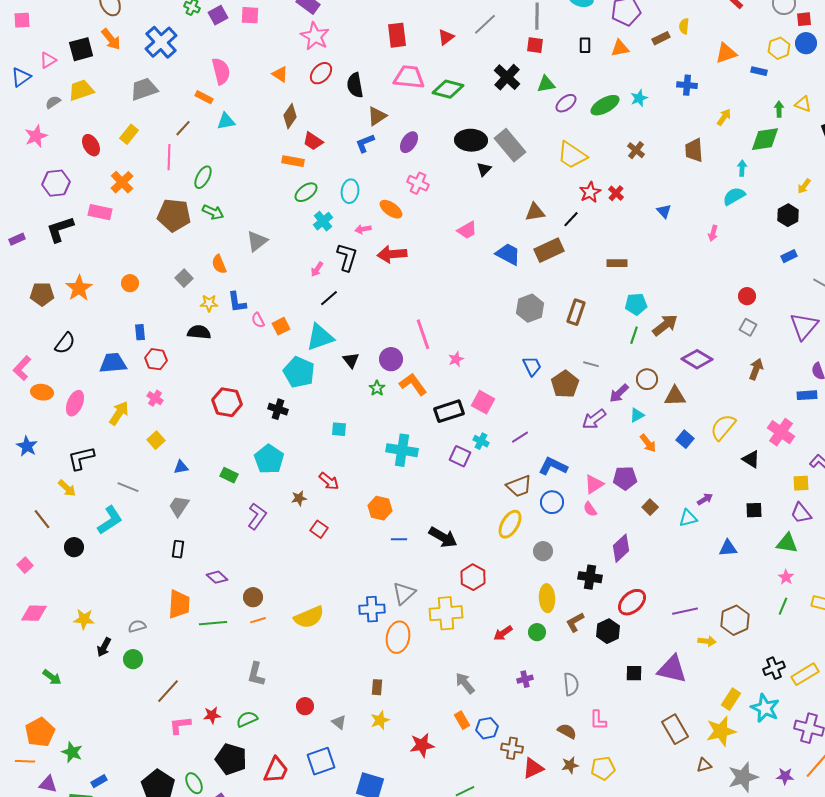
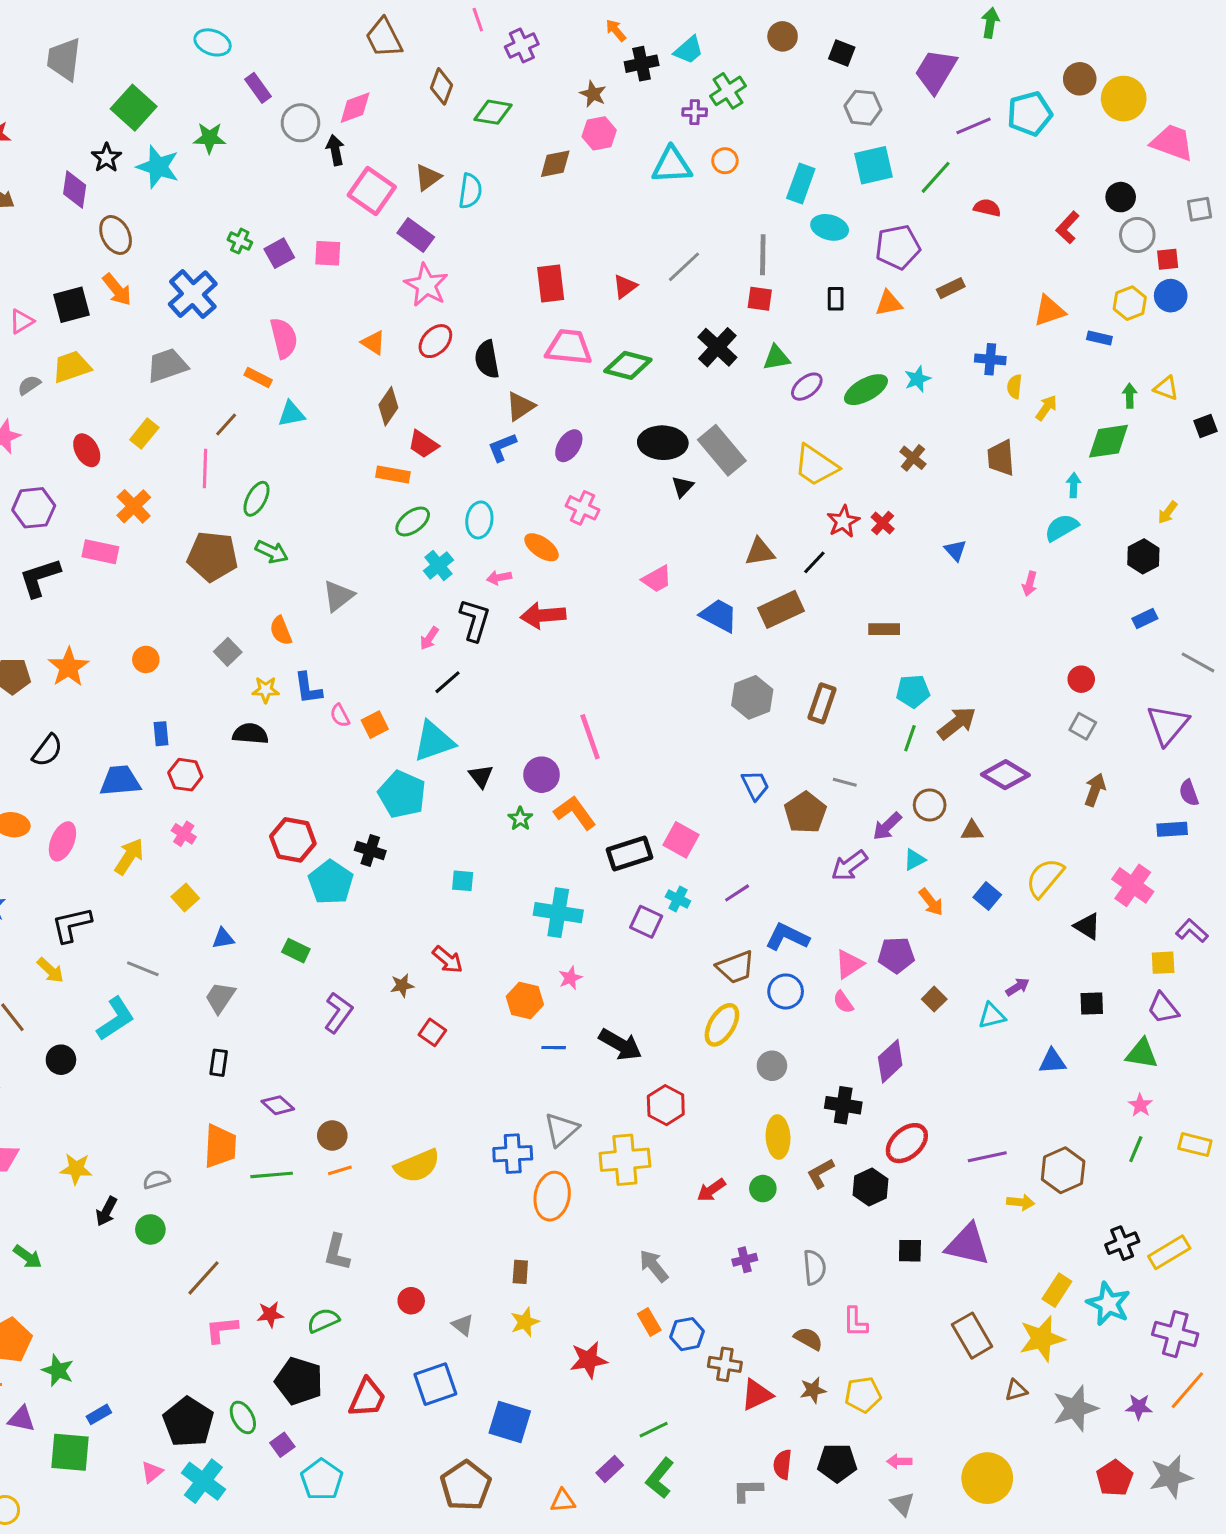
yellow semicircle: (684, 26) -> (1015, 387), moved
pink star: (456, 359) -> (570, 978), moved
brown triangle: (675, 396) -> (972, 831), size x0.7
cyan pentagon: (269, 459) -> (331, 882), moved

